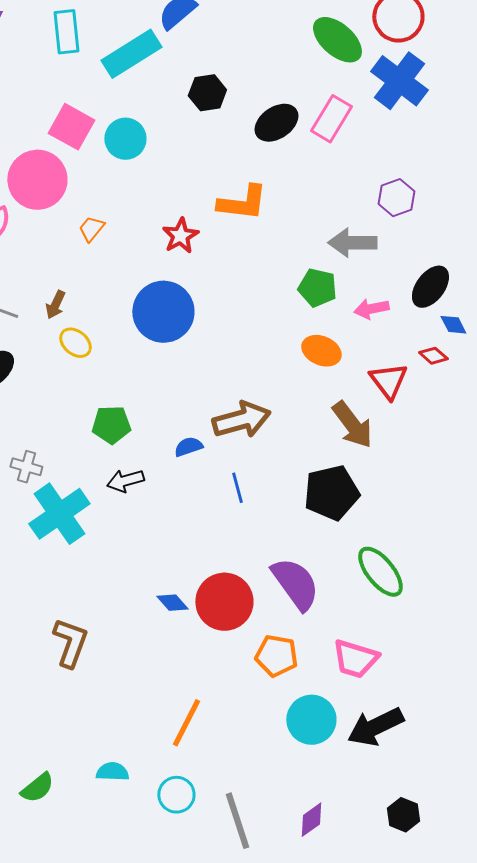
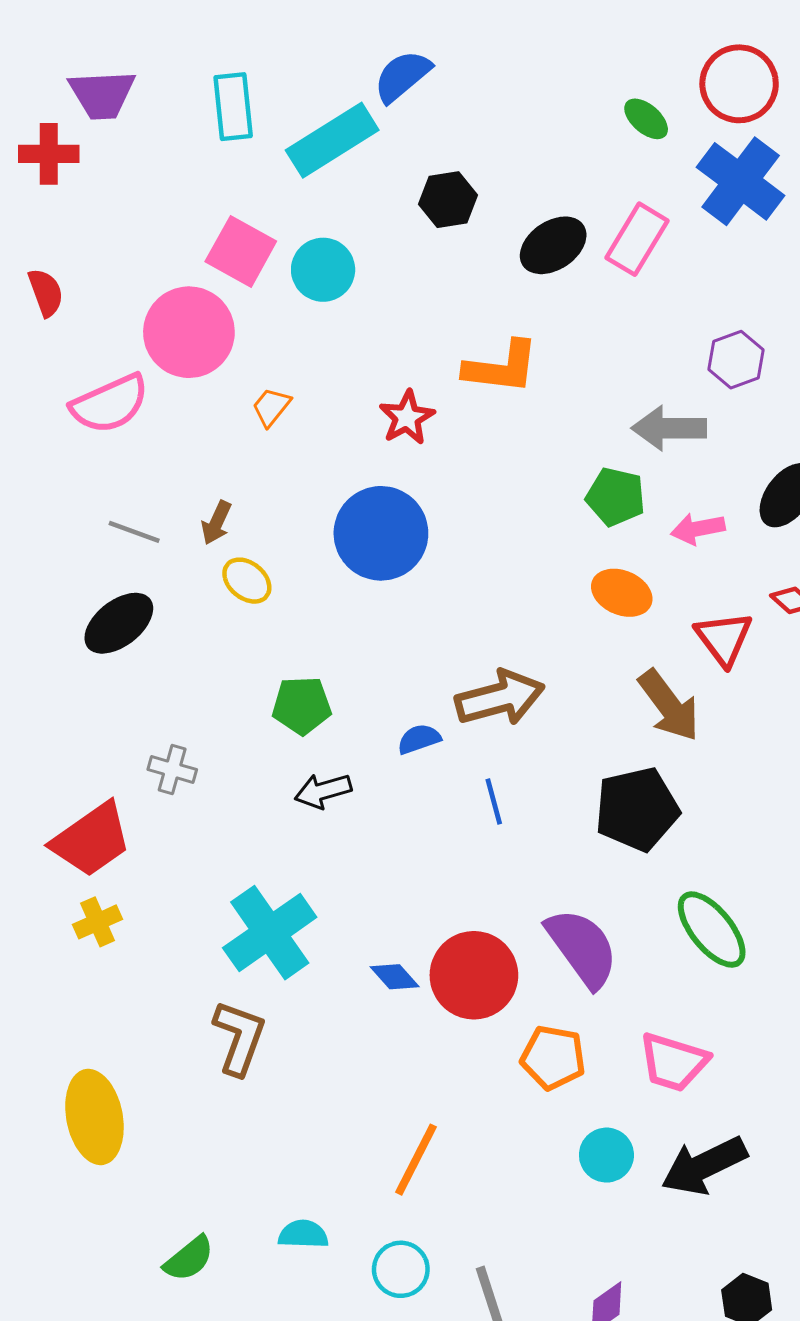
green ellipse: (337, 40) -> (646, 119), size x0.6
cyan cross: (59, 514) -> (270, 933), moved
cyan circle: (311, 720) -> (606, 1155), size x0.7

